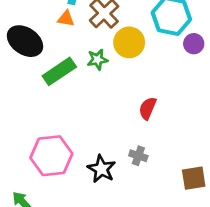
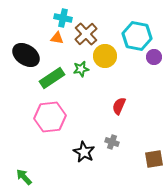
pink hexagon: (51, 156) -> (50, 117), moved

